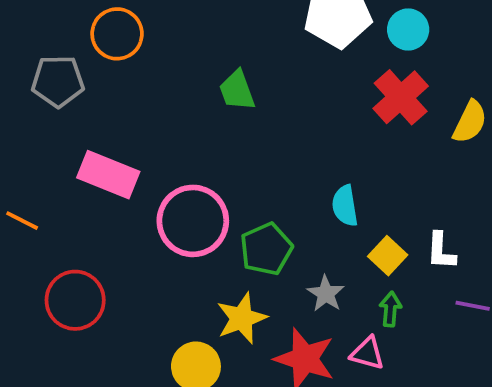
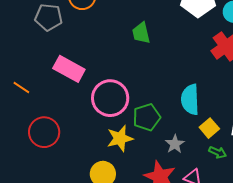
cyan semicircle: (345, 206) -> (190, 99), size x1.4
green arrow: (390, 309) -> (218, 152), moved, turned 102
yellow star: (242, 318) -> (120, 138), moved

